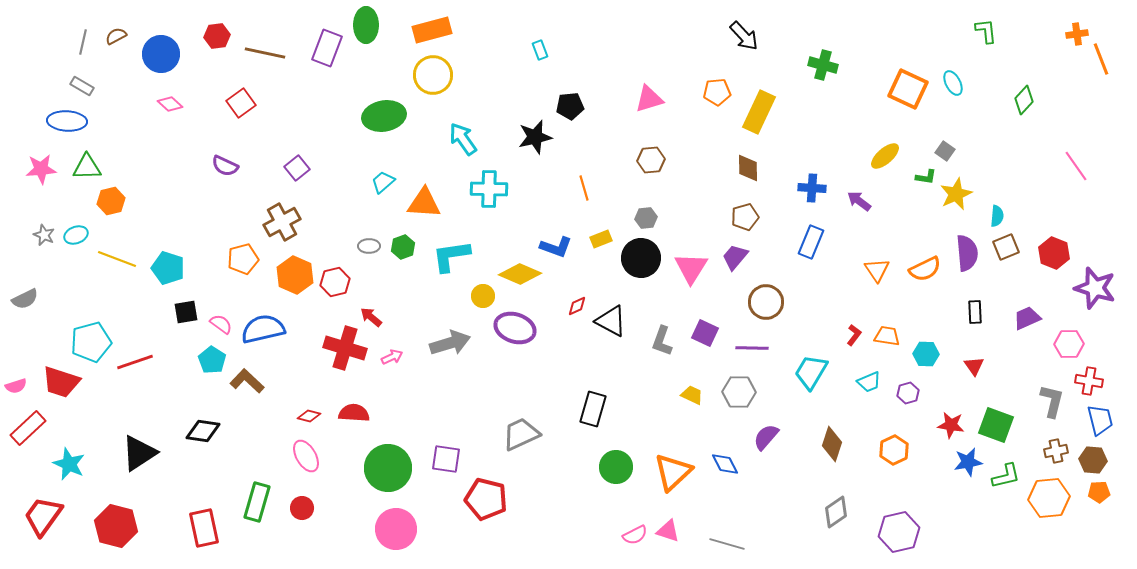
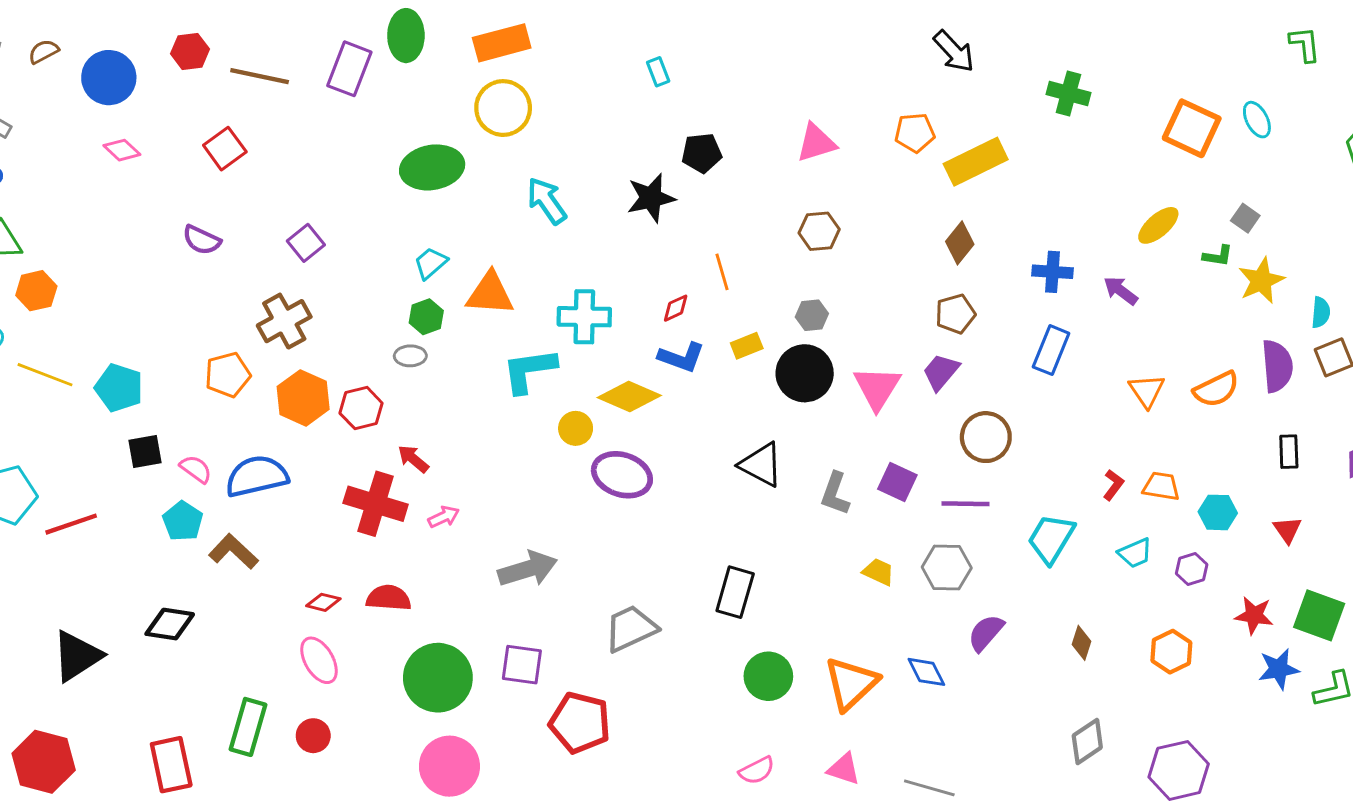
yellow rectangle: (759, 112) -> (976, 162), turned 39
brown diamond: (748, 168) -> (960, 243), turned 40
cyan cross: (489, 189) -> (584, 317), moved
green hexagon: (403, 247) -> (426, 317), moved
red diamond: (577, 306) -> (676, 308), moved
gray arrow: (450, 343) -> (528, 569), moved
brown diamond: (832, 444) -> (1081, 643), size x0.7
pink semicircle: (635, 535) -> (757, 770), moved

